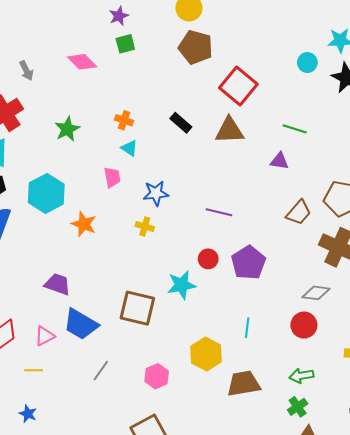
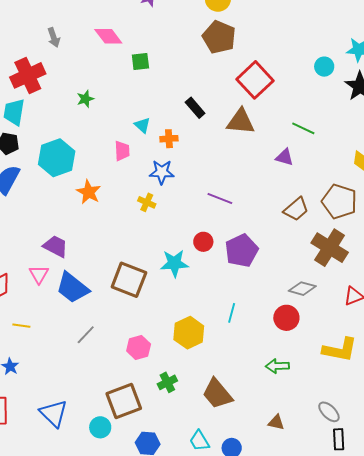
green square: (125, 44) -> (140, 61), moved
orange cross: (124, 120) -> (169, 139), moved, turned -30
green star: (67, 129) -> (85, 99), size x0.7
pink triangle: (45, 336) -> (39, 274), moved, turned -40
brown trapezoid: (244, 384) -> (217, 394), moved, turned -128
green cross: (298, 407) -> (167, 382), moved

